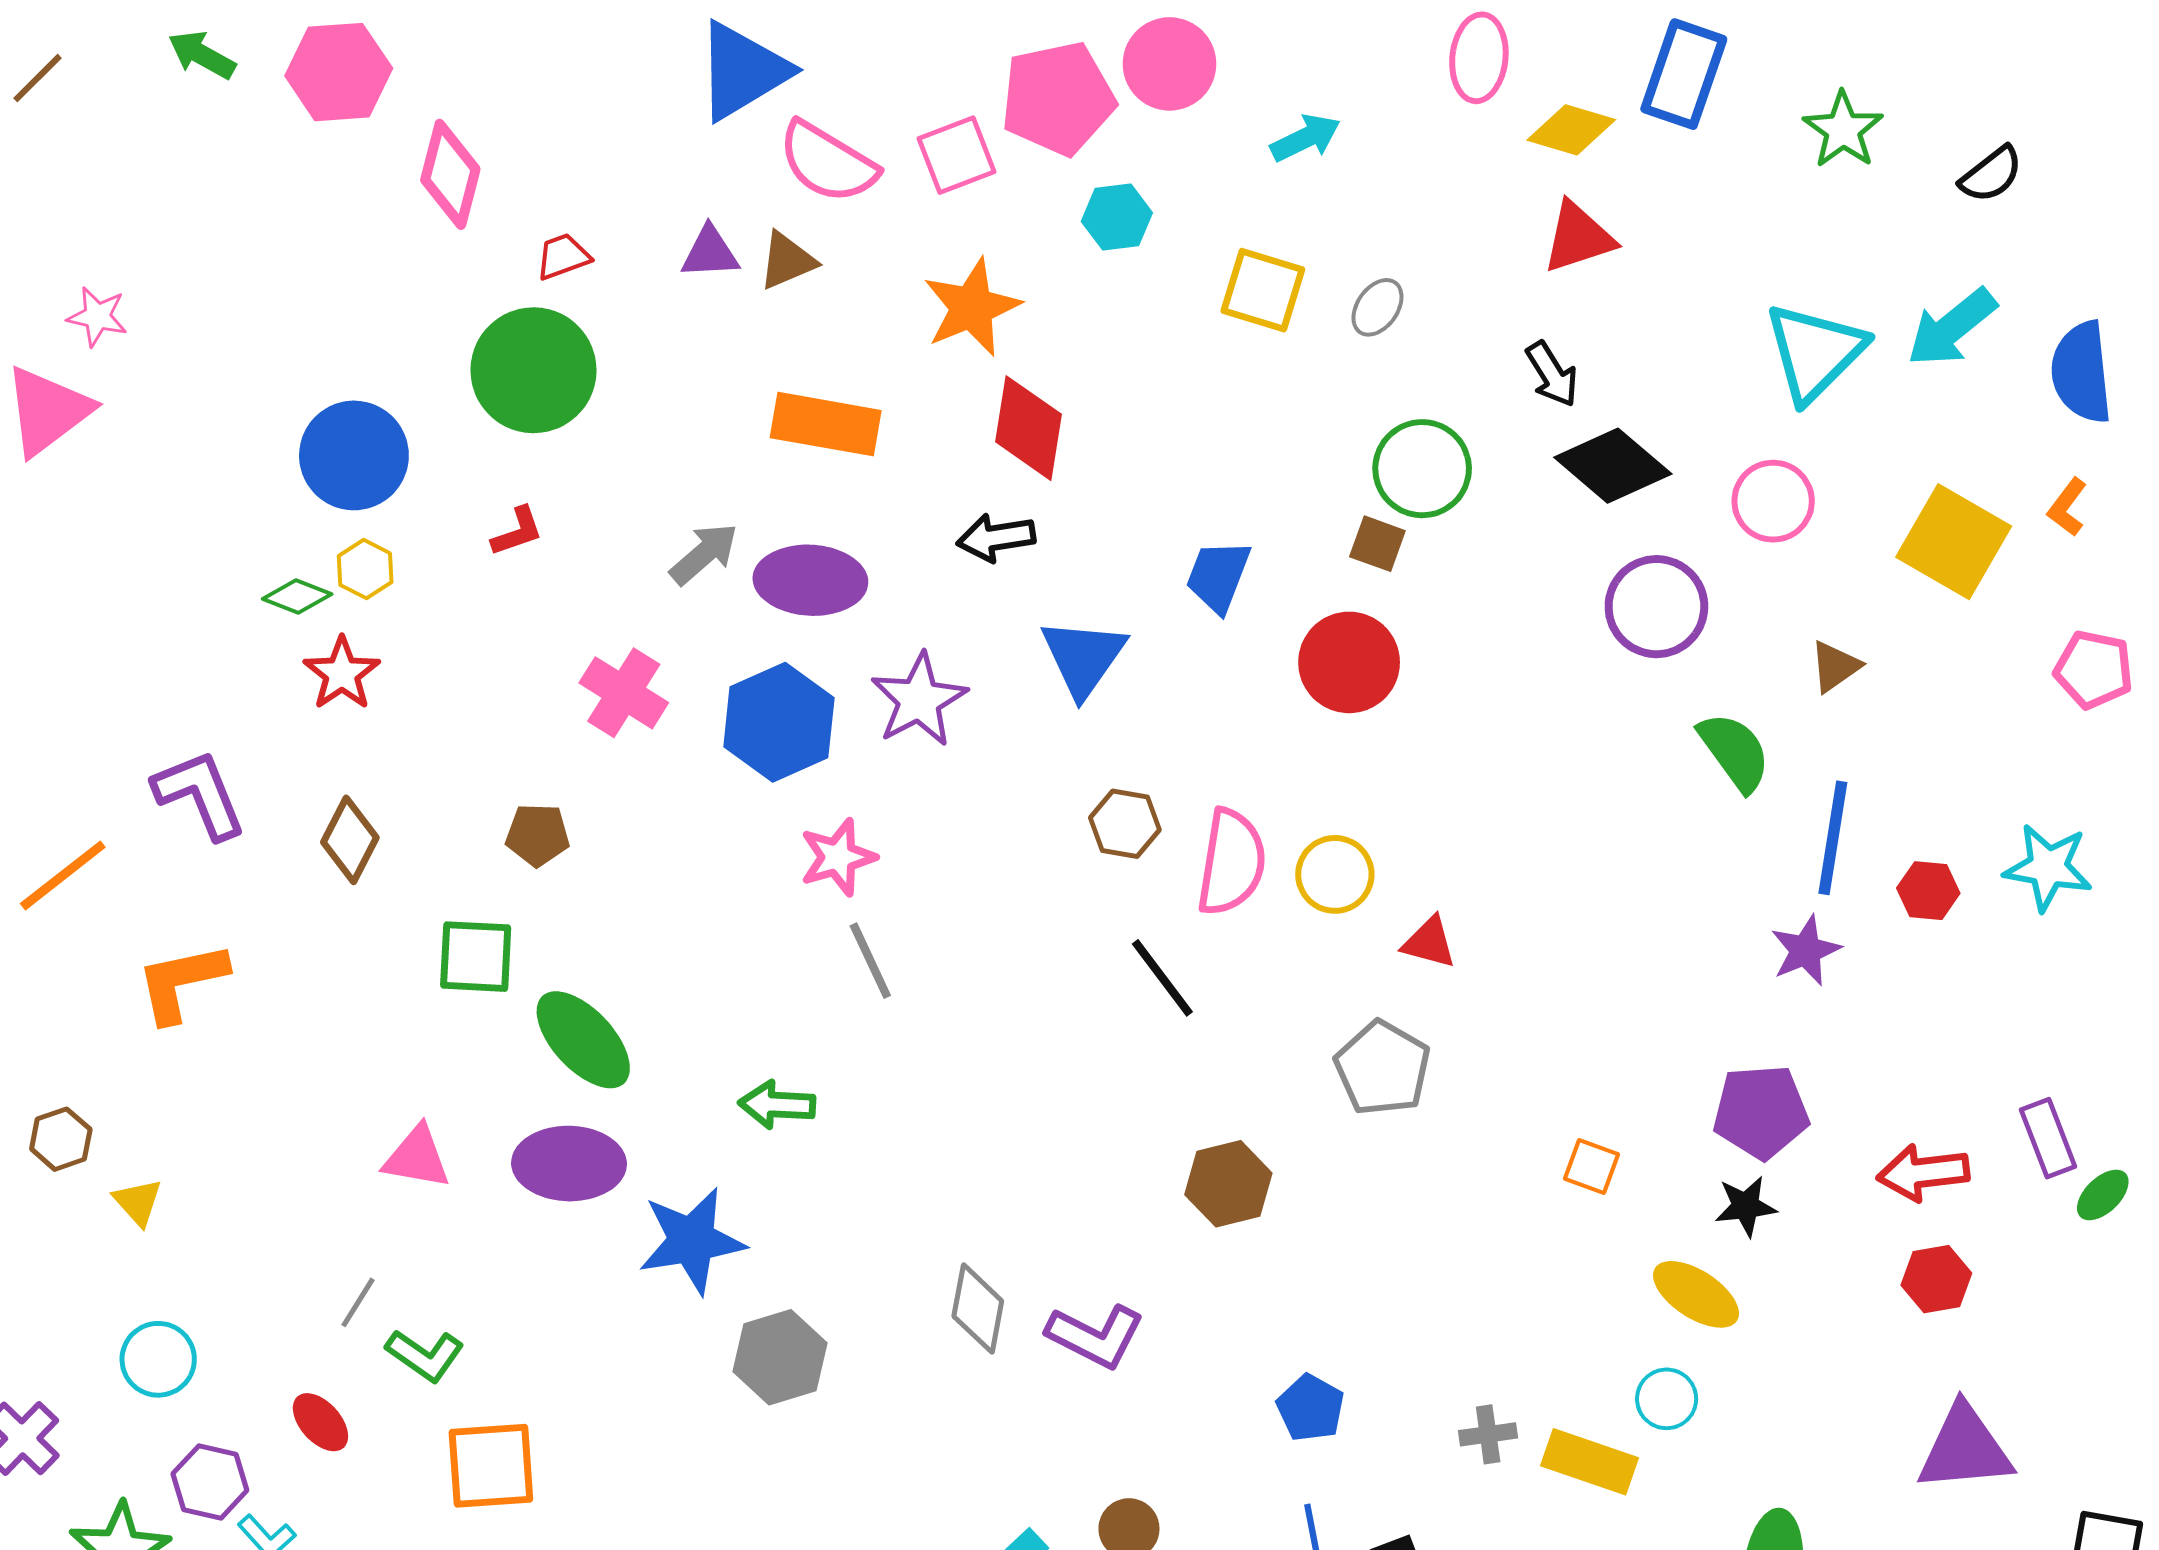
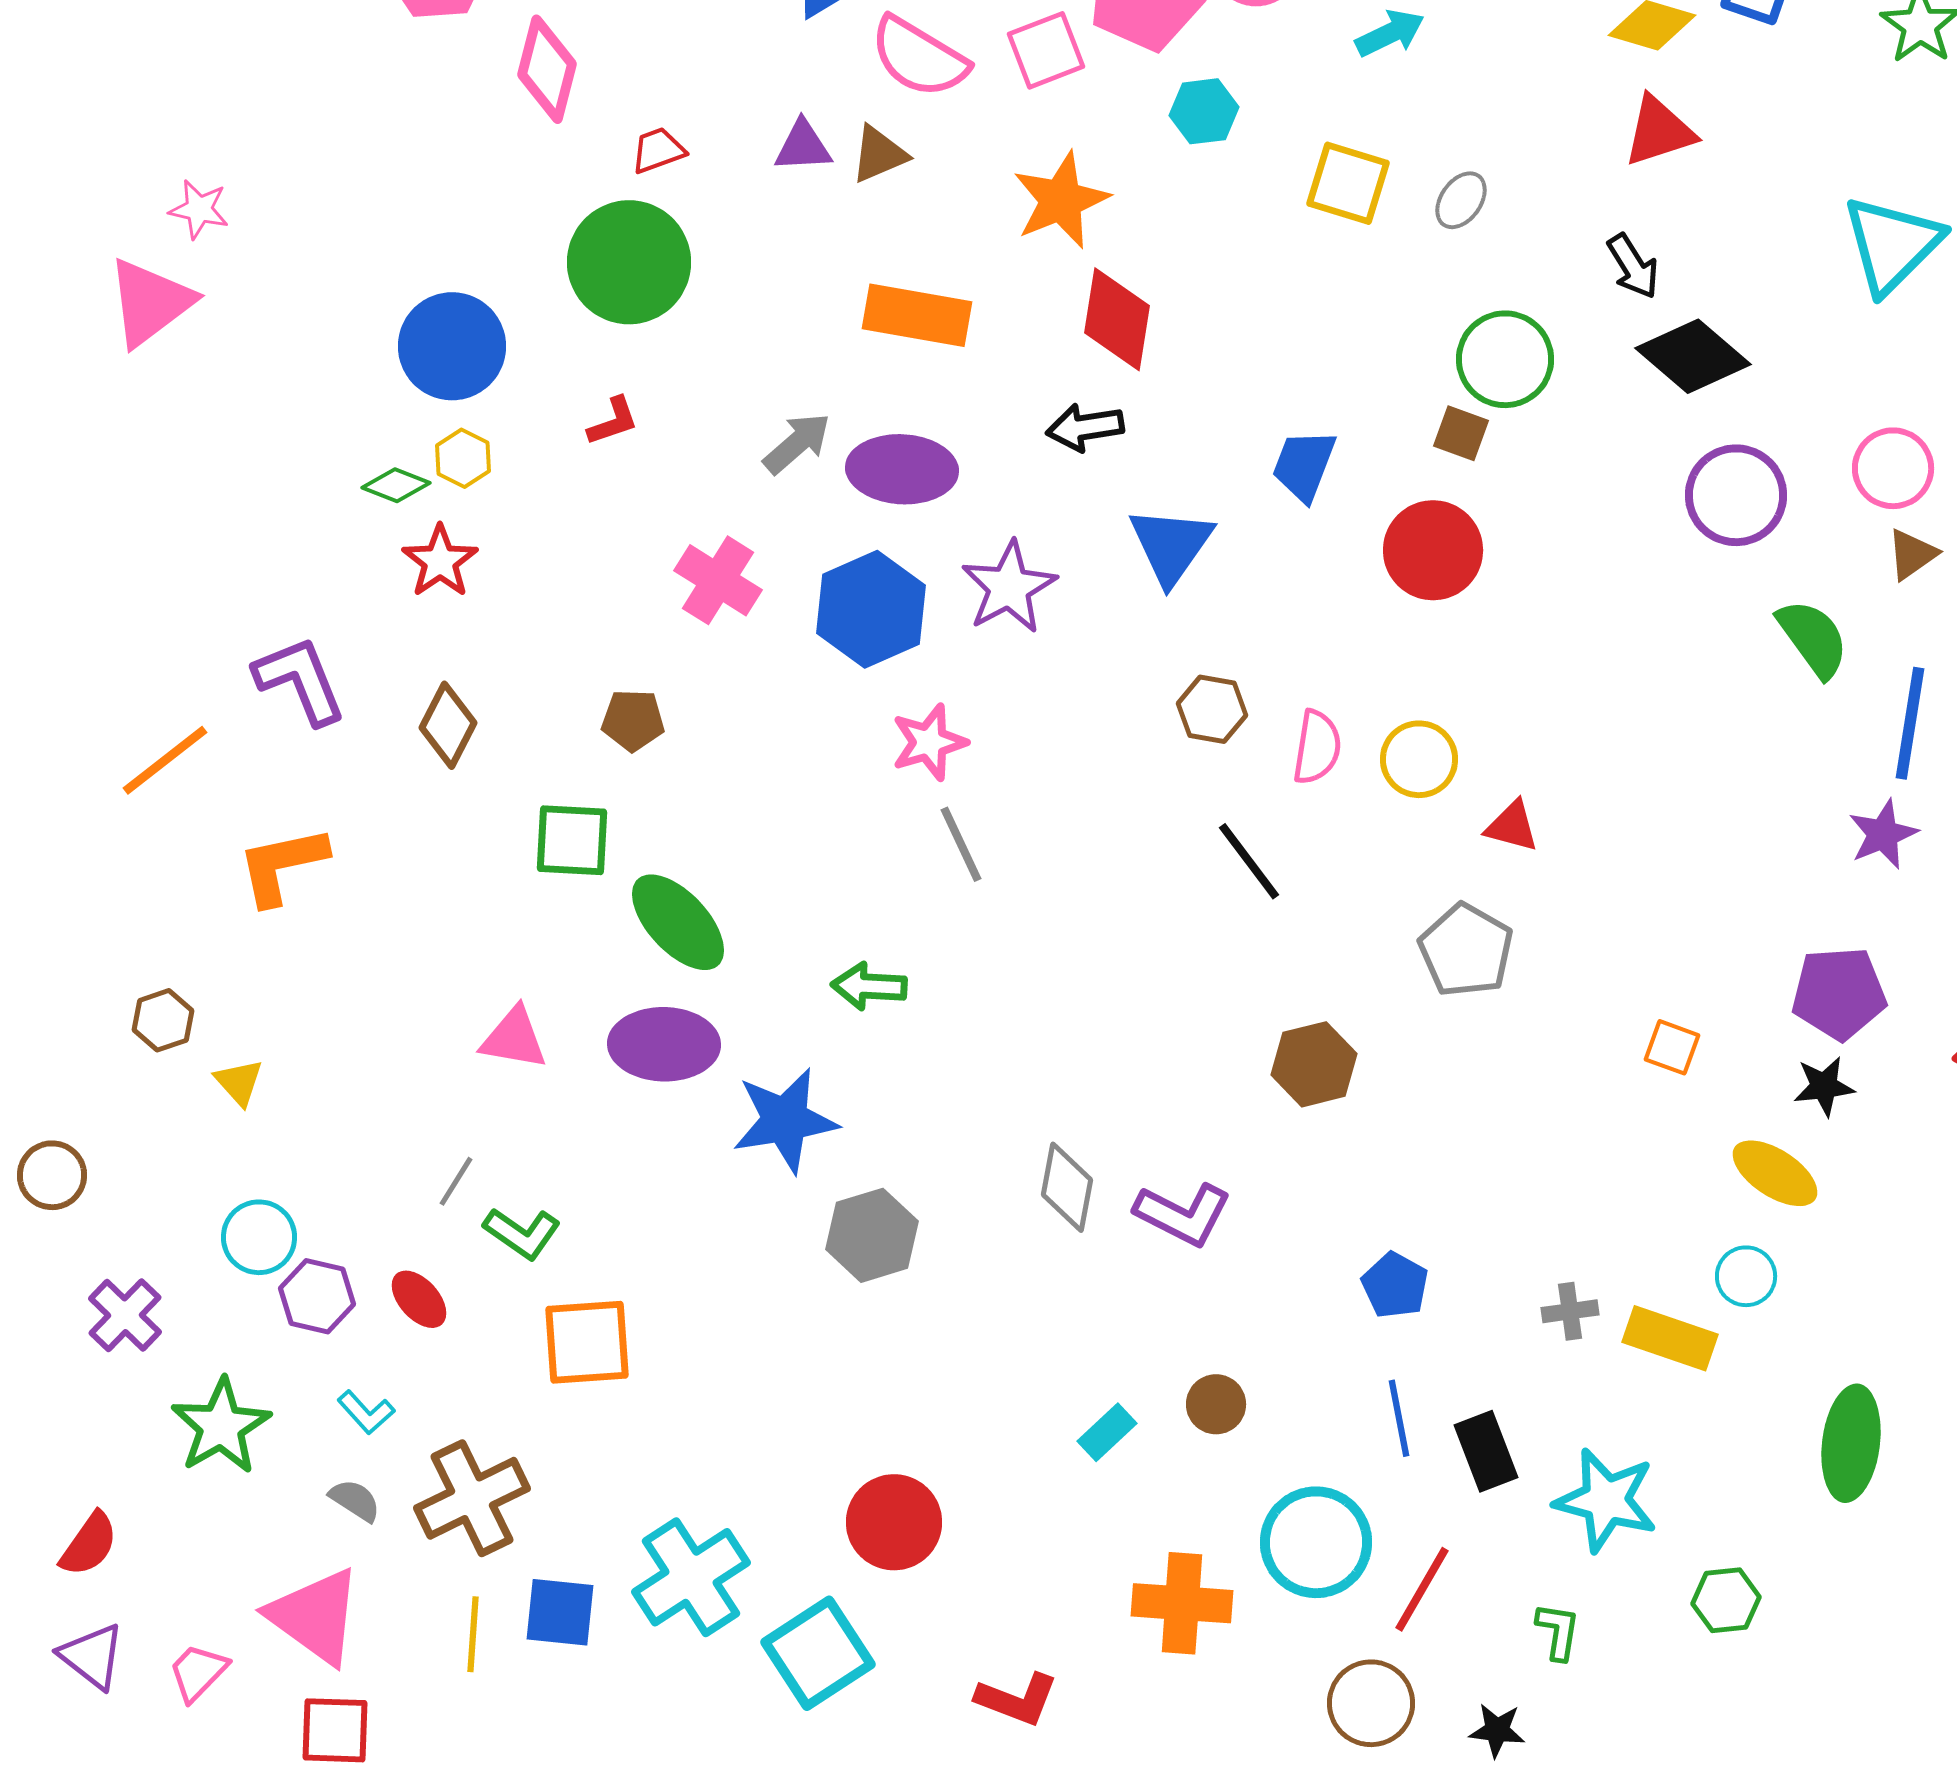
pink circle: (1773, 501) -> (1893, 468), moved
pink semicircle: (1231, 862) -> (1317, 747), size x0.7
purple hexagon: (210, 1482) -> (317, 1296), moved

